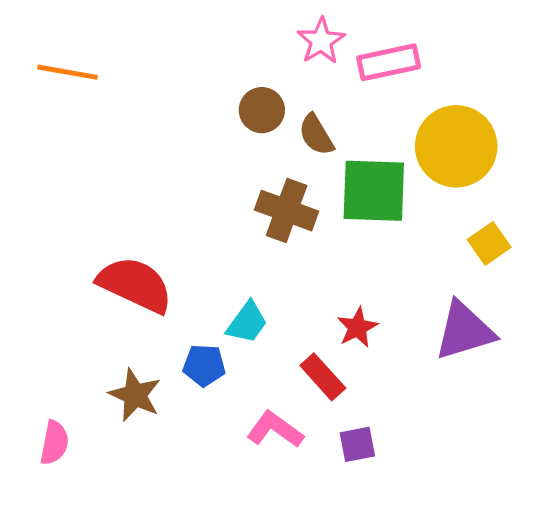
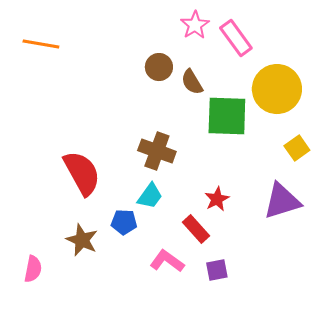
pink rectangle: (389, 62) -> (236, 38), turned 66
brown cross: (287, 211) -> (157, 151), moved
red semicircle: (135, 285) -> (82, 173), turned 36

